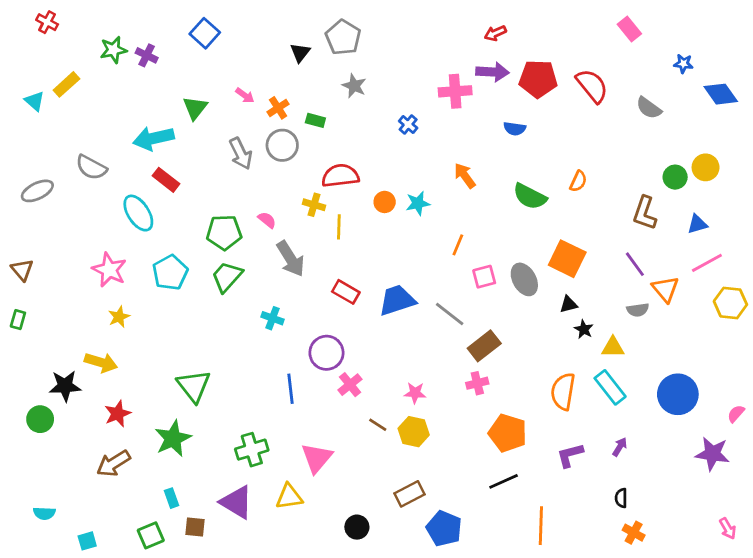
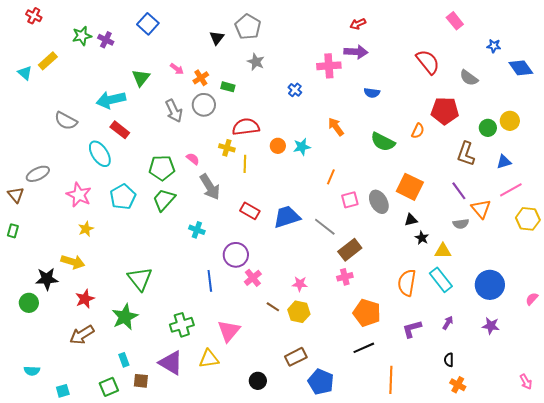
red pentagon: (538, 79) -> (445, 111), moved
gray ellipse: (37, 191) -> (38, 174), moved
purple star: (712, 454) -> (491, 326), moved, size x0.7

